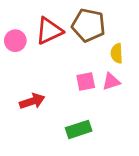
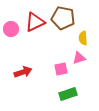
pink square: (86, 82) -> (61, 69), moved
green rectangle: (79, 129) -> (68, 94), moved

